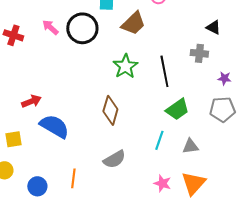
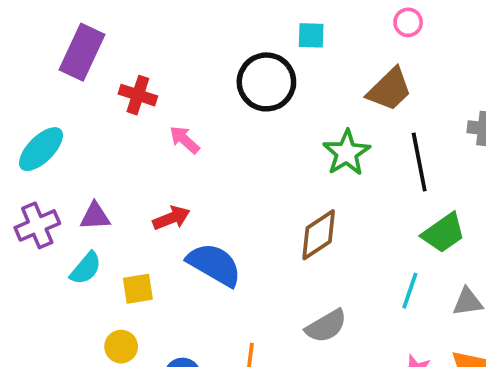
brown trapezoid: (133, 23) -> (389, 89), moved
pink arrow: (50, 27) -> (184, 140), moved
brown diamond: (110, 110) -> (319, 235), turned 40

